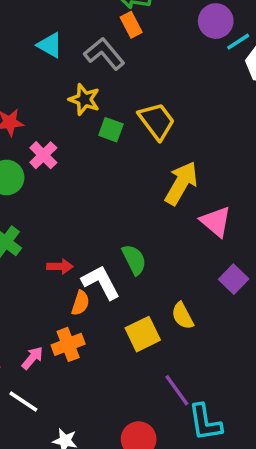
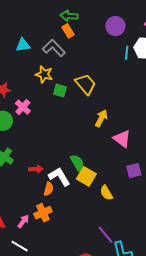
cyan line: (238, 42) -> (127, 53), moved, turned -48
cyan triangle: (50, 45) -> (23, 45), turned -35
yellow arrow: (181, 183) -> (101, 118), size x0.7
purple square: (234, 279) -> (134, 171), turned 35
yellow square: (143, 334) -> (86, 176), moved, turned -30

